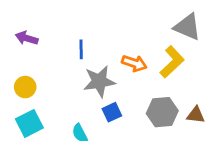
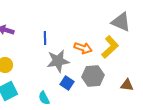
blue square: (112, 112) -> (67, 83), turned -32
gray hexagon: (162, 112) -> (93, 76), moved

